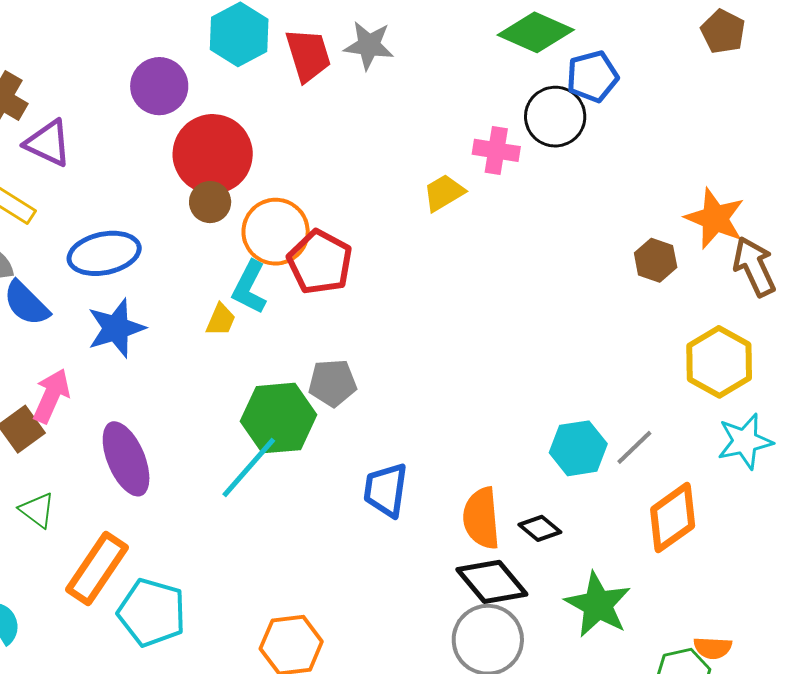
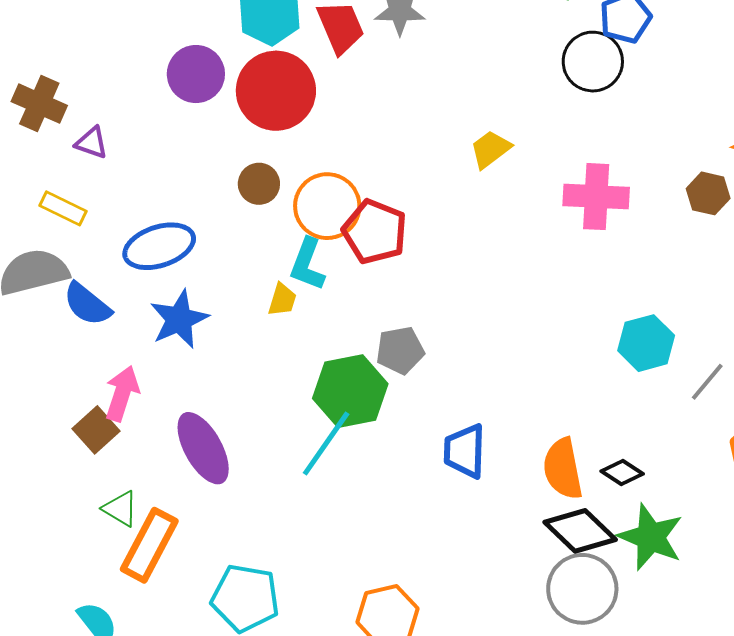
purple triangle: (48, 143) -> (91, 143), size x0.7
pink cross: (496, 150) -> (596, 197), moved, size x1.4
red circle: (213, 154) -> (276, 91), moved
cyan hexagon: (578, 448) -> (646, 343), moved
orange rectangle: (97, 568) -> (149, 545), moved
green star: (598, 605) -> (651, 537), moved

